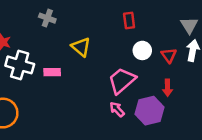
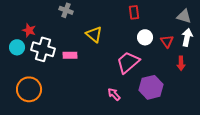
gray triangle: (189, 25) -> (184, 16), turned -42
red arrow: (168, 88) -> (181, 63), moved
pink arrow: (117, 109) -> (114, 94), moved

